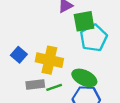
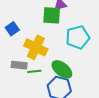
green square: (84, 21) -> (52, 15), moved
blue square: (19, 55) -> (12, 29), moved

